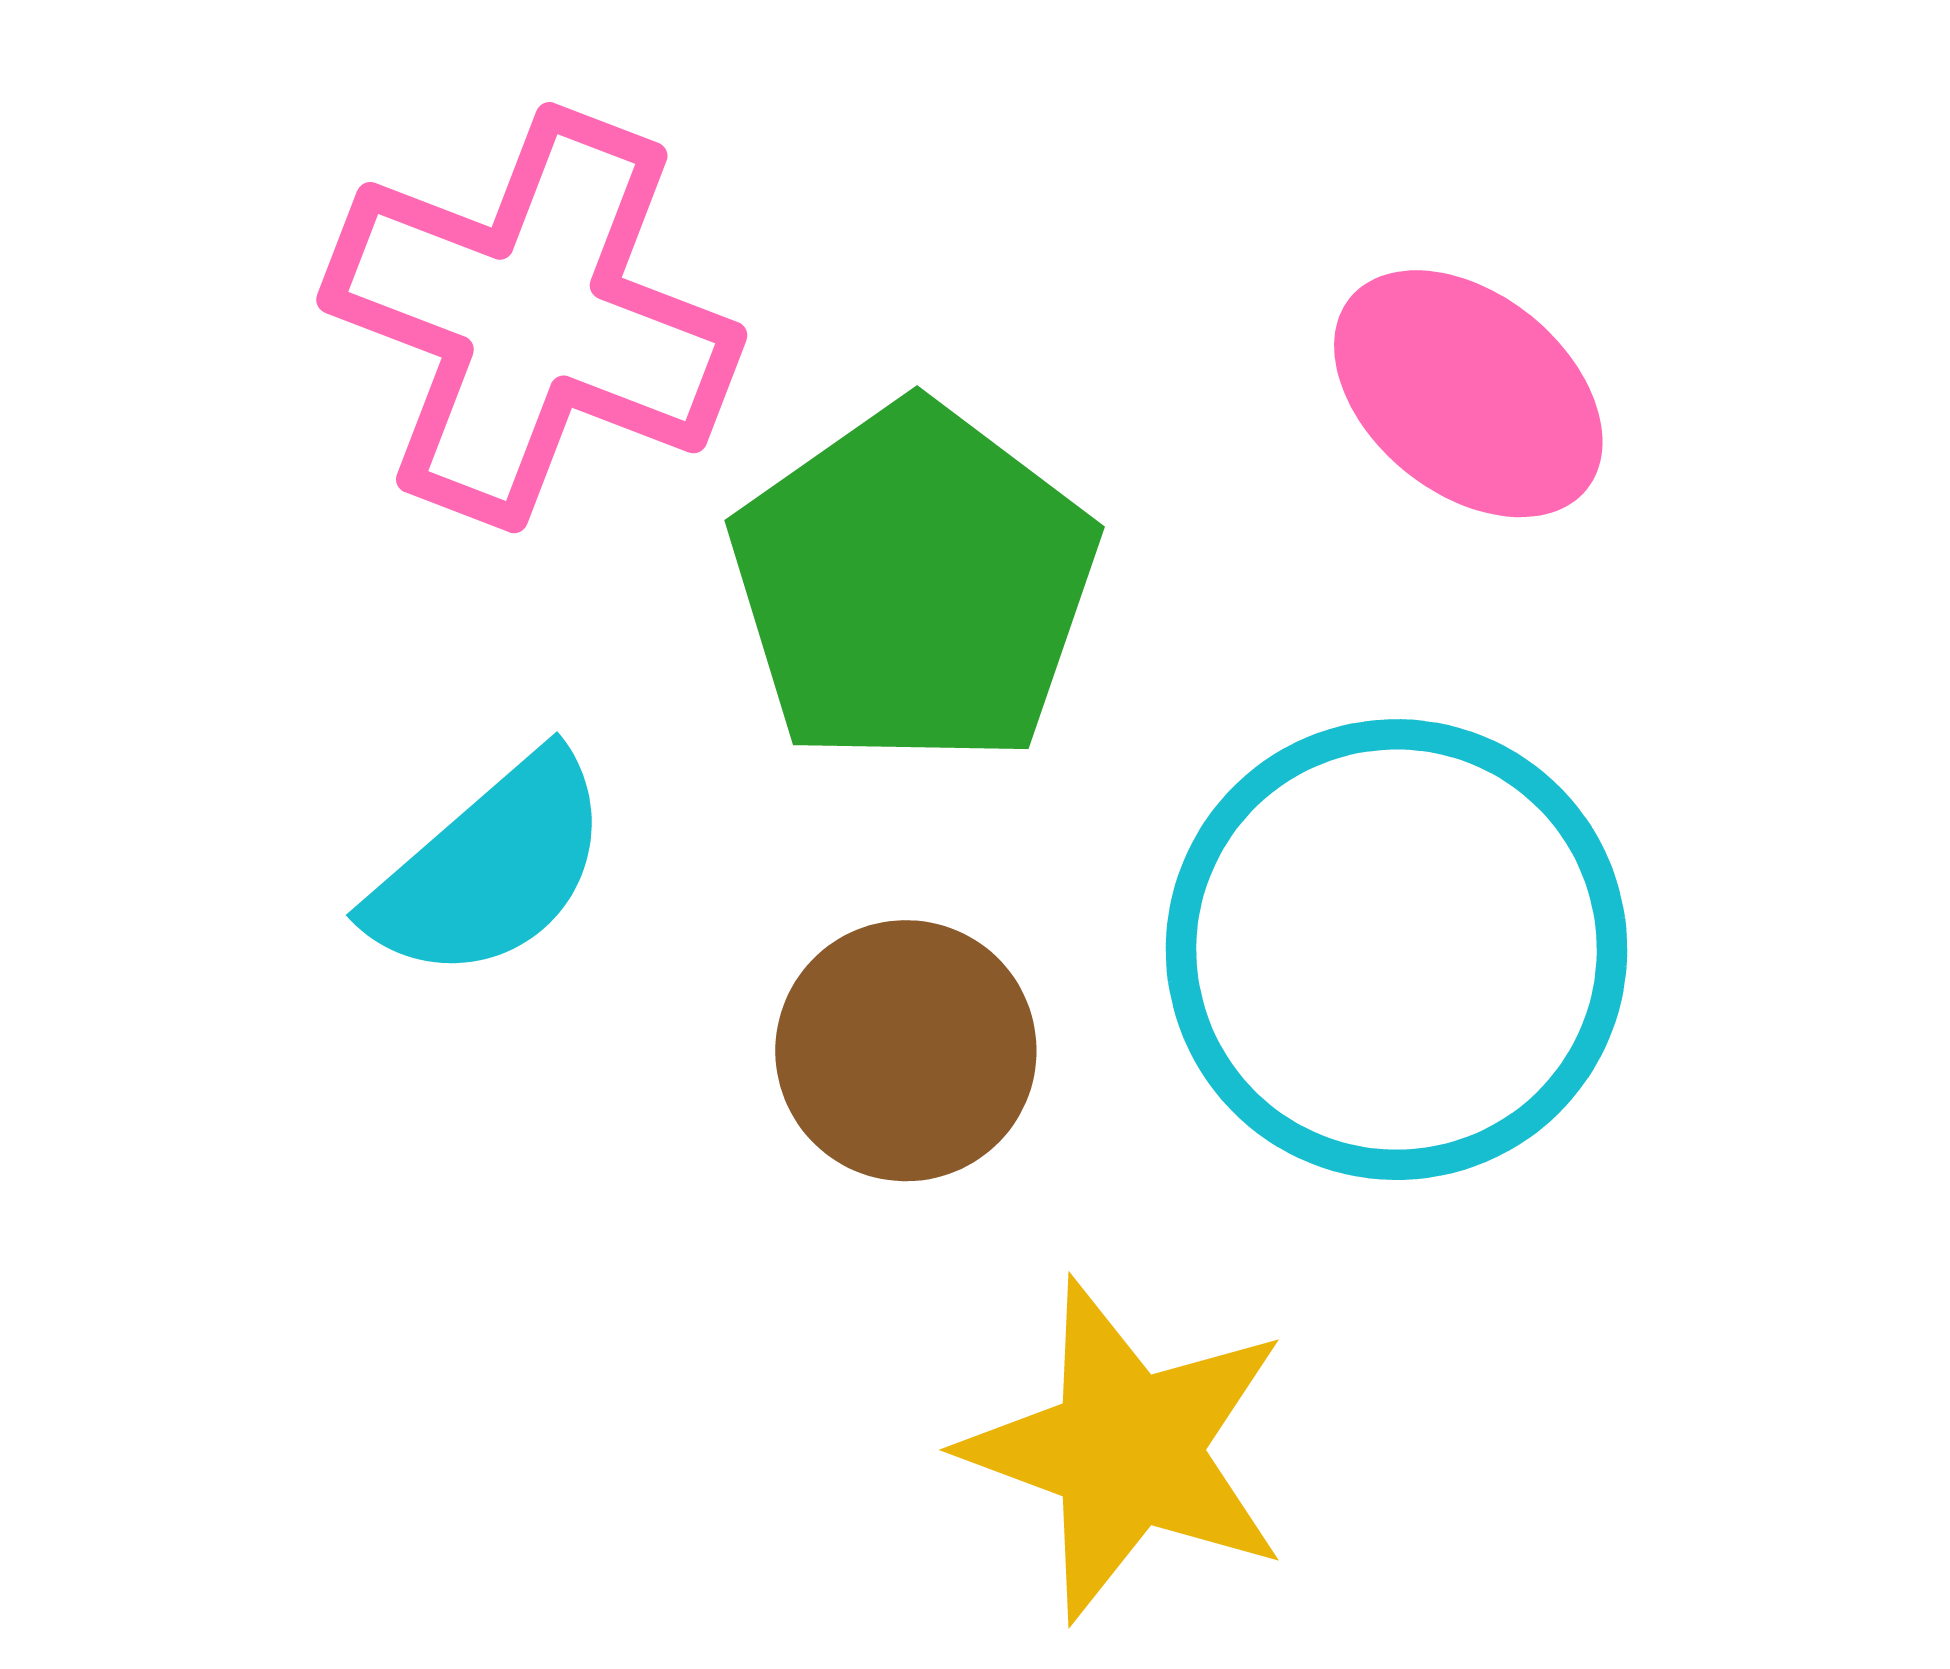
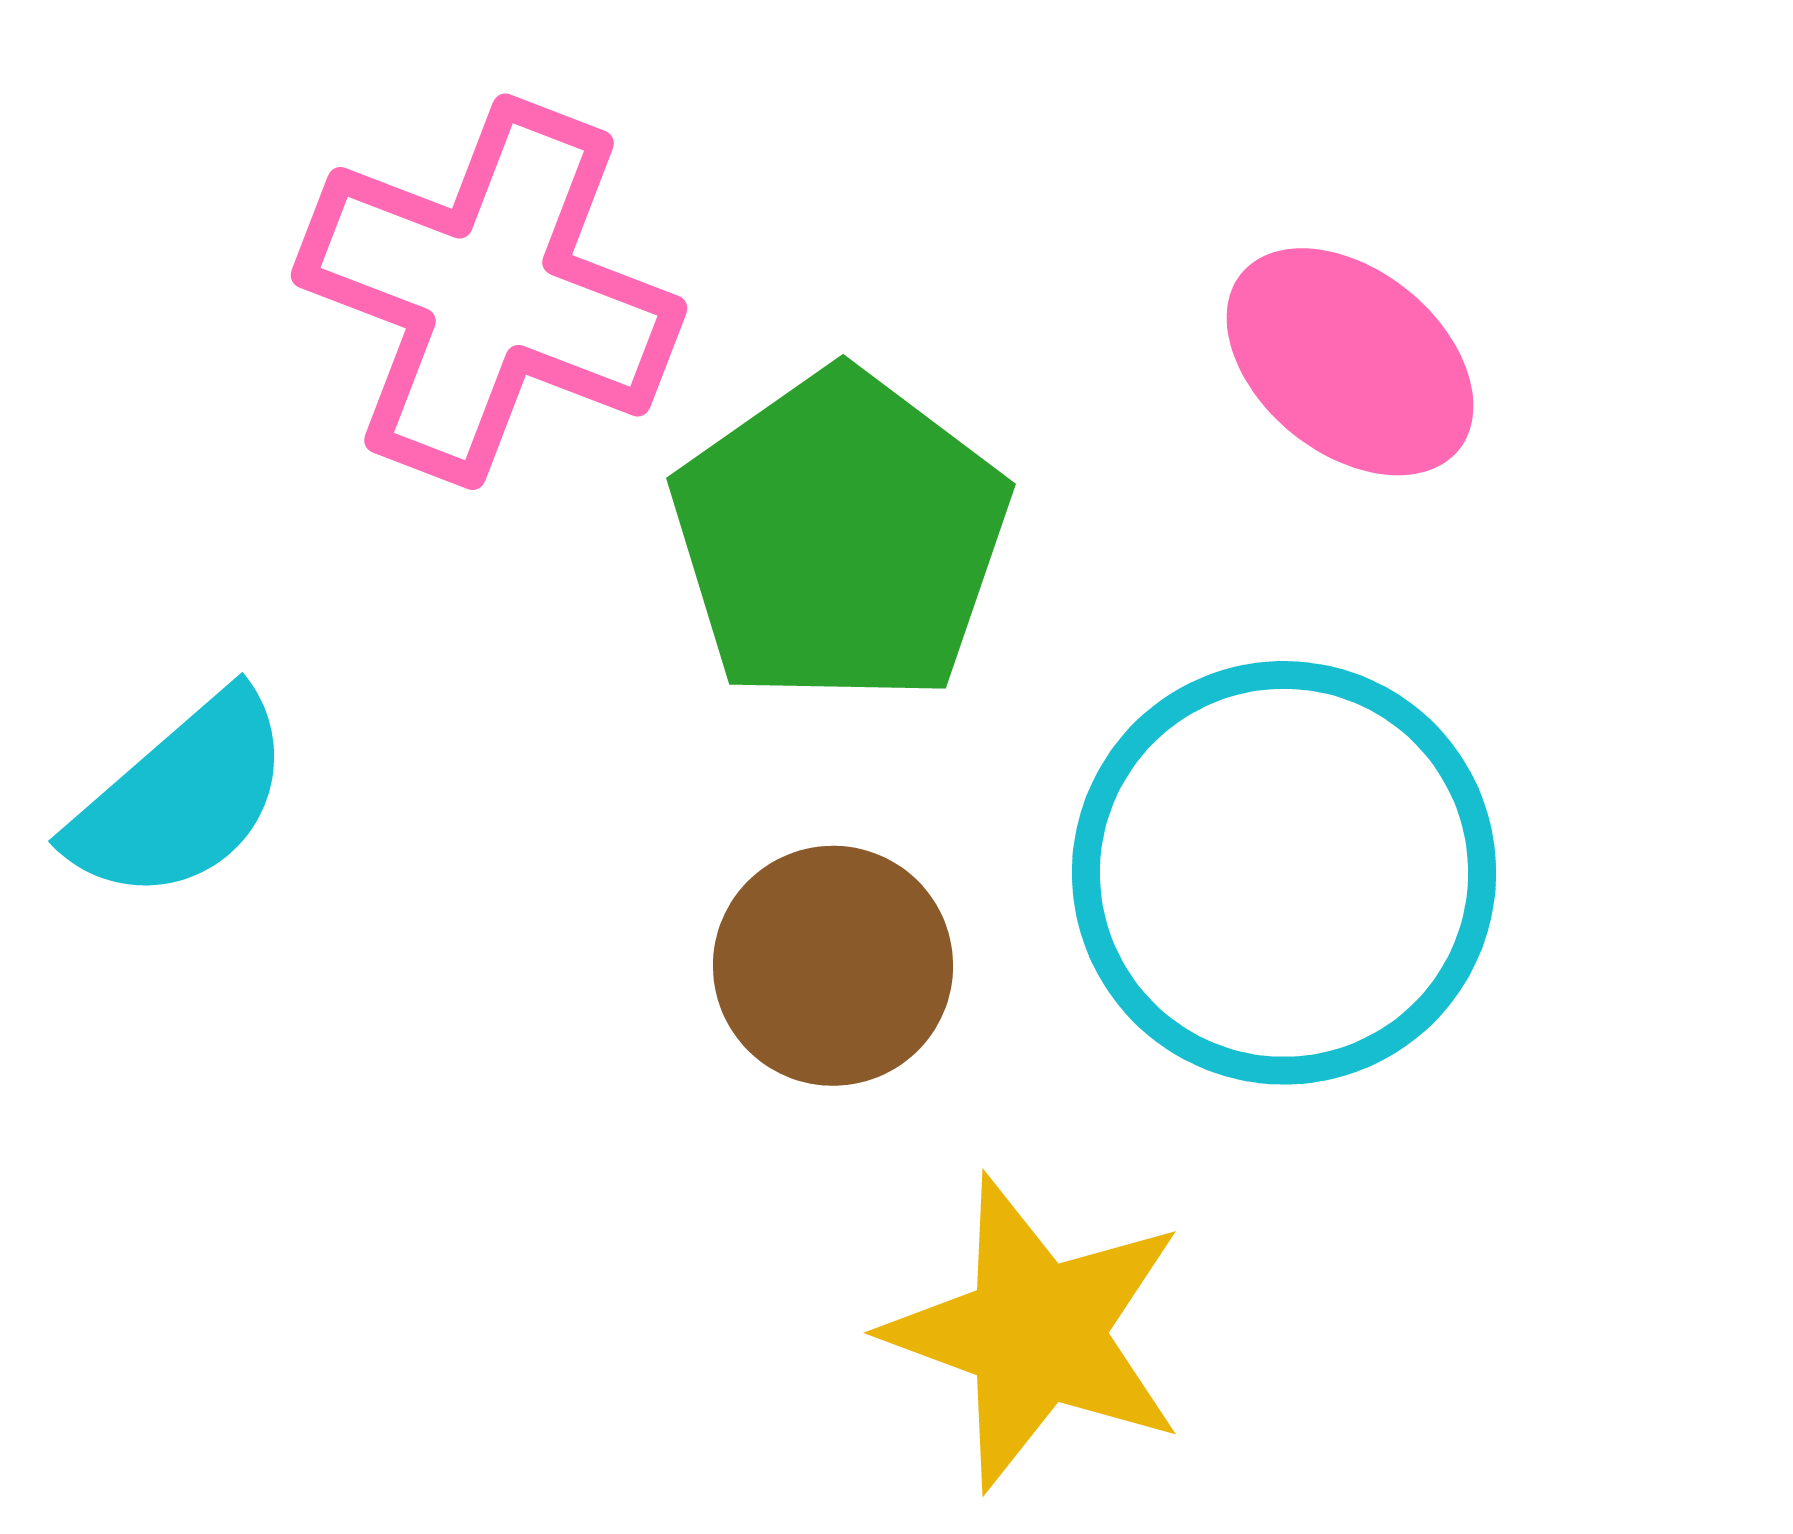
cyan semicircle: (490, 868) -> (181, 798), moved

